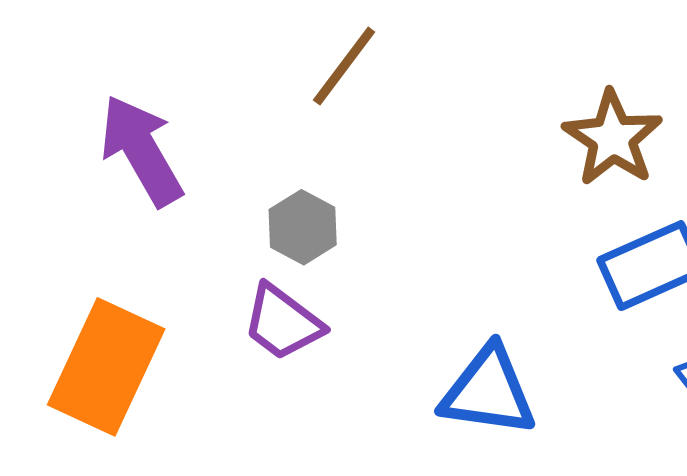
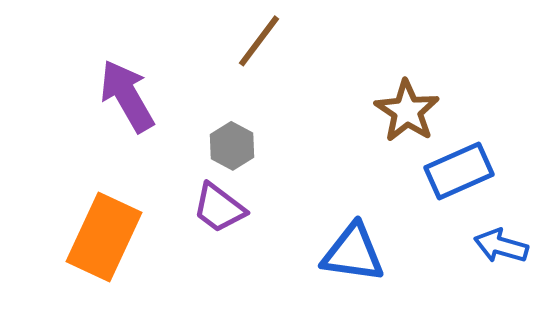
brown star: (613, 138) -> (407, 111), moved

